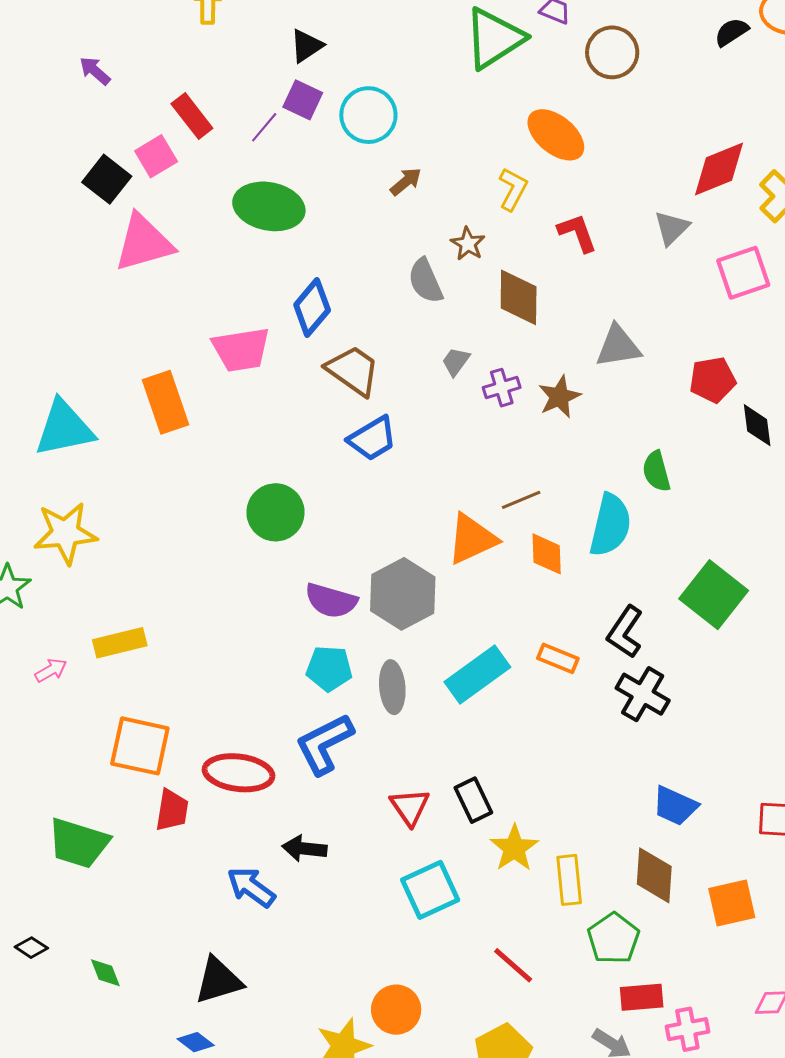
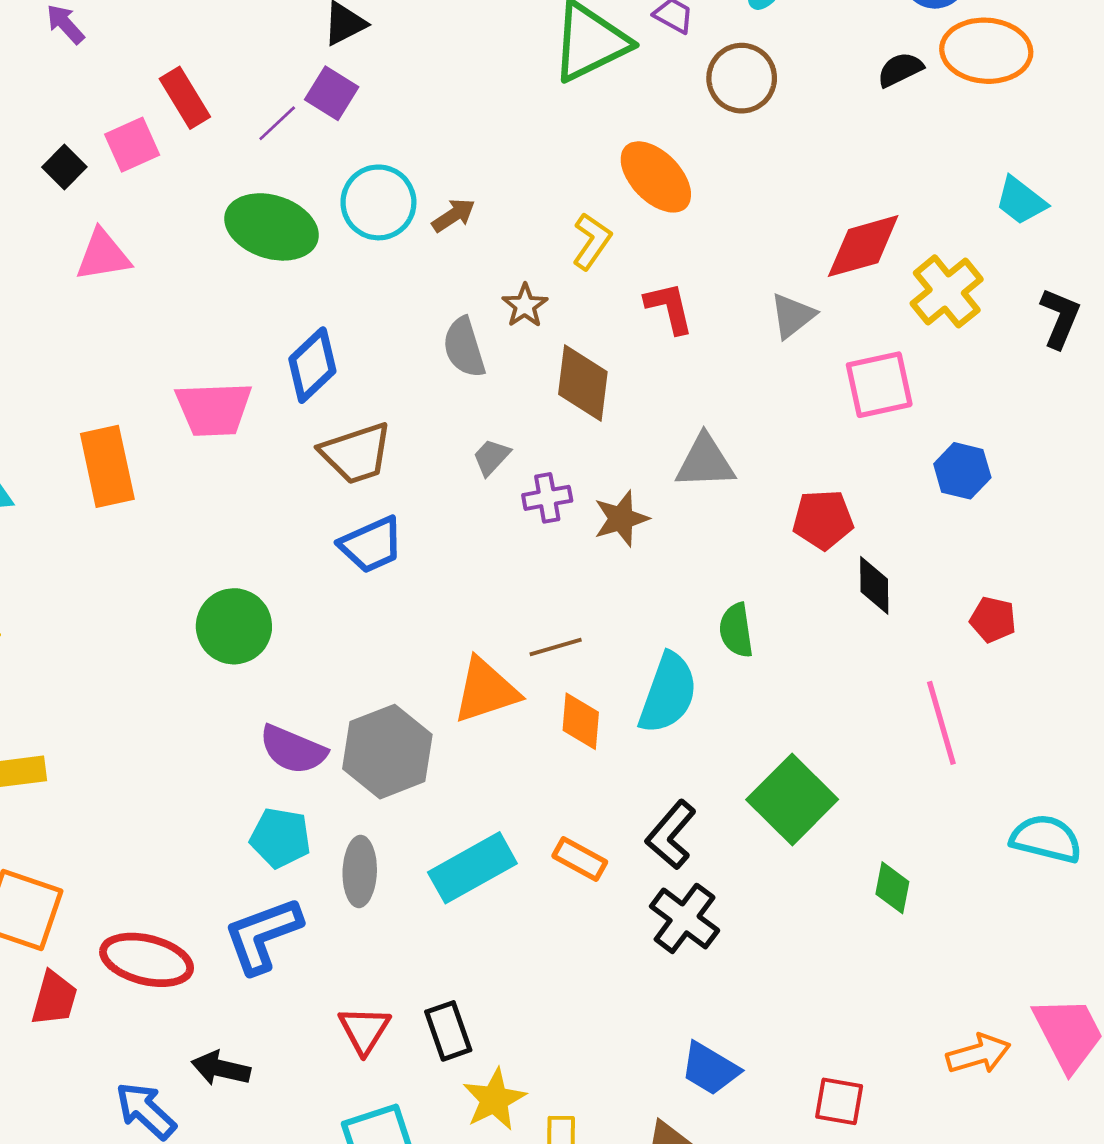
cyan circle: (368, 115) -> (378, 202), moved
black square: (107, 179) -> (64, 167), size x0.7
pink triangle: (144, 243) -> (103, 255), size x0.7
brown trapezoid: (353, 371) -> (356, 453), turned 120

